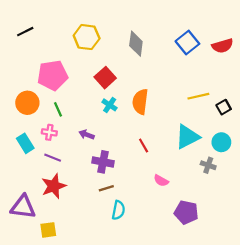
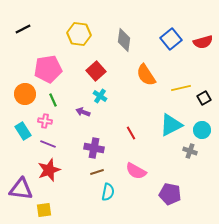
orange semicircle: (140, 102) -> (146, 75), moved, turned -40
purple arrow: (87, 135) -> (83, 112), moved
pink semicircle: (161, 181) -> (136, 171), moved, size x1.5

